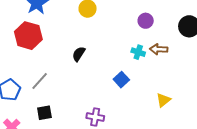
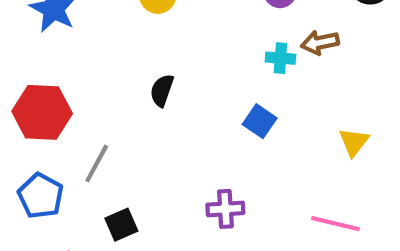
red hexagon: (28, 36) -> (42, 112), moved

